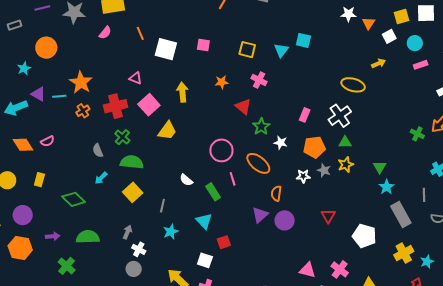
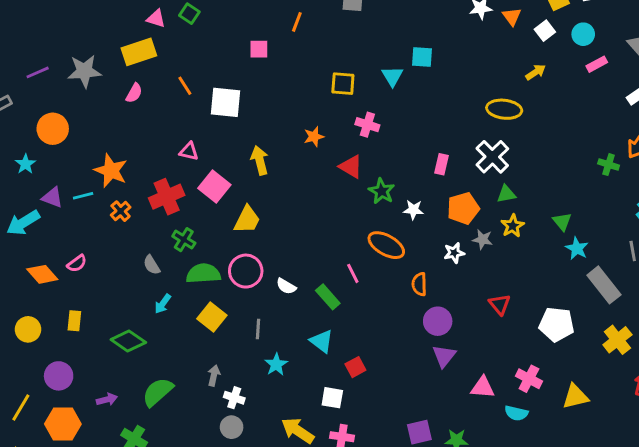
pink square: (203, 45) -> (259, 49), moved
pink circle: (221, 150) -> (246, 271), moved
purple triangle: (260, 215) -> (444, 356), moved
green semicircle: (88, 237) -> (158, 392), turned -30

